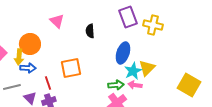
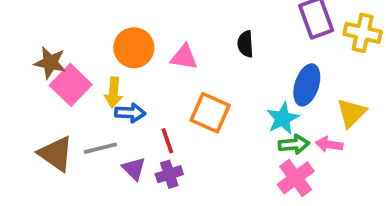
pink triangle: (57, 21) -> (184, 57), moved, turned -35
orange circle: (30, 44) -> (134, 48), moved
orange square: (71, 68) -> (210, 113), turned 35
cyan star: (133, 71) -> (283, 118), moved

